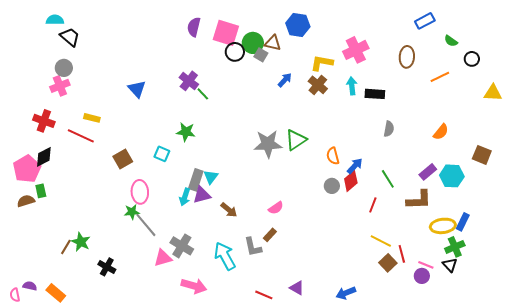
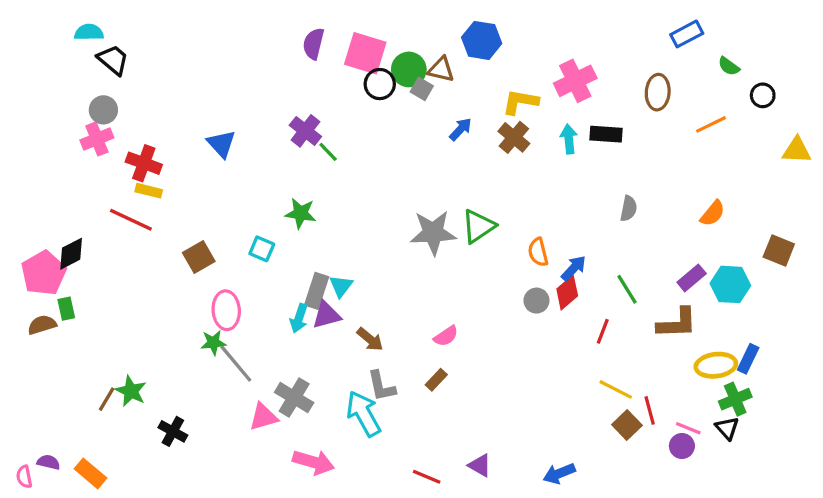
black rectangle: (375, 94) -> (606, 134), moved
red cross: (44, 121) -> (144, 163), moved
gray L-shape: (253, 247) -> (381, 386), moved

